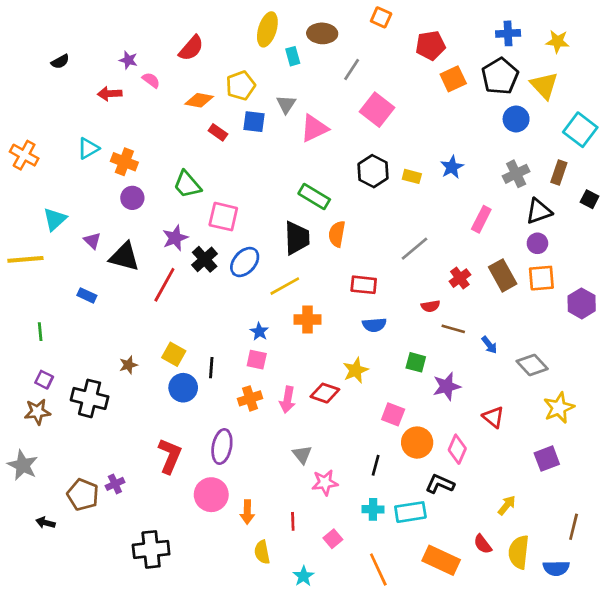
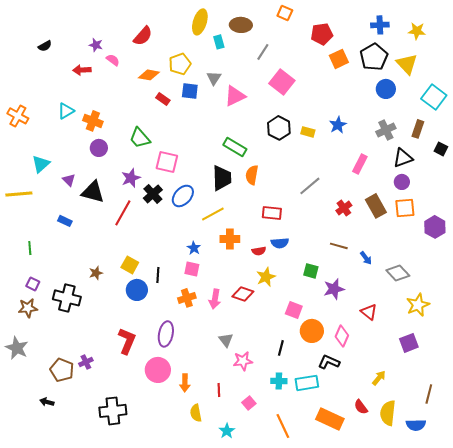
red semicircle: (430, 306) -> (259, 251), moved
black arrow: (45, 523) -> (47, 402), moved

